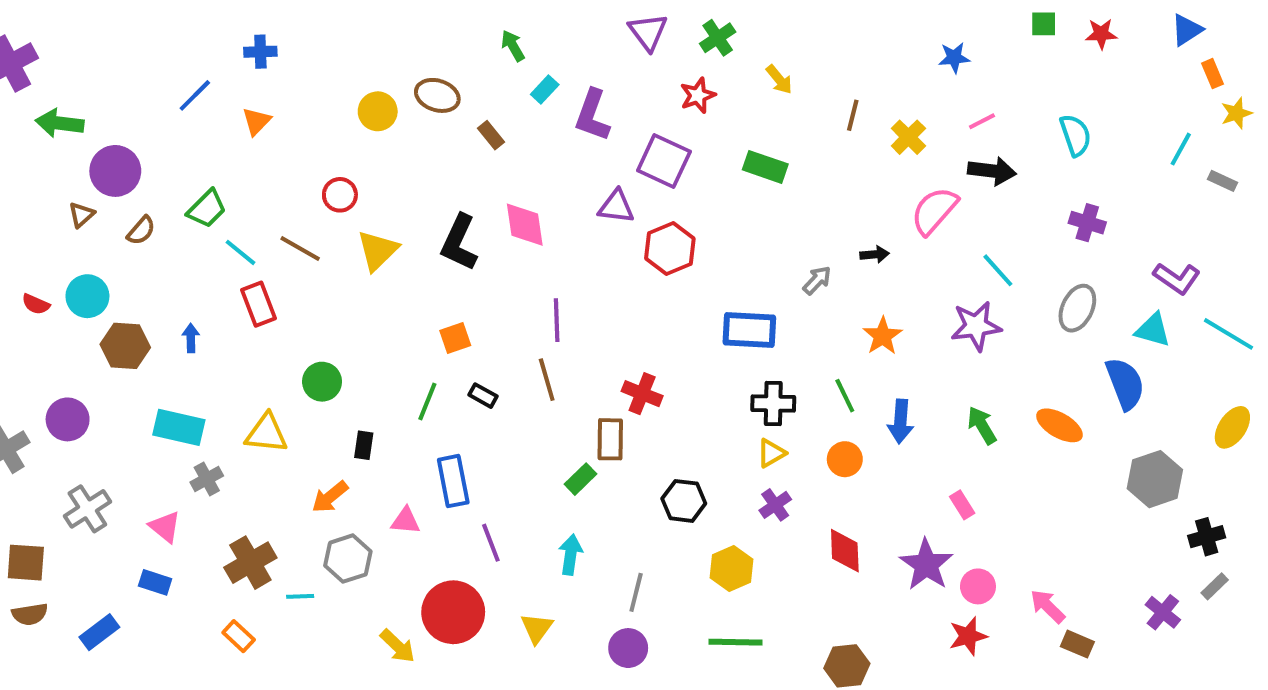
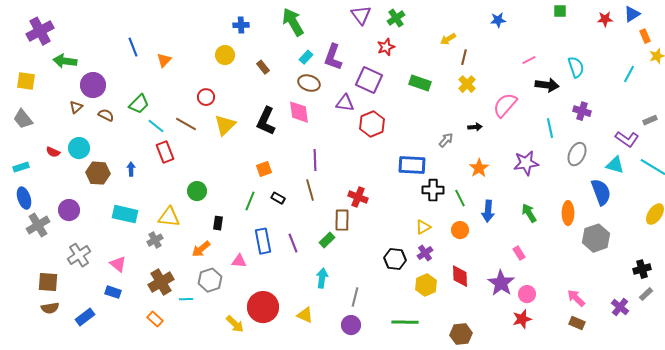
red star: (1101, 34) -> (605, 19), moved
green arrow: (513, 46) -> (293, 22), size x1.8
blue cross: (260, 52) -> (241, 25), moved
blue star: (954, 58) -> (498, 20), moved
yellow arrow: (779, 80) -> (448, 39), moved, turned 98
cyan rectangle: (545, 89) -> (306, 57), moved
blue line: (195, 95) -> (133, 47), turned -66
brown ellipse: (437, 95) -> (309, 83), moved
brown rectangle: (491, 135) -> (263, 67), moved
yellow cross: (908, 137) -> (467, 84), moved
black arrow: (992, 171) -> (547, 85), moved
gray rectangle: (1222, 181) -> (650, 120), moved, turned -48
brown semicircle: (141, 231) -> (106, 115), turned -105
cyan line: (998, 270) -> (550, 128), moved, turned 30
black cross: (773, 404) -> (433, 190), moved
orange ellipse: (1059, 425) -> (568, 213), turned 60
gray cross: (207, 479) -> (155, 240), moved
gray hexagon: (1155, 479) -> (596, 238), moved
black hexagon: (684, 501) -> (395, 259), moved
purple line: (491, 543) -> (293, 243), moved
yellow hexagon: (732, 569) -> (426, 285), moved
pink arrow: (1048, 606) -> (576, 298), moved
yellow triangle: (537, 628) -> (305, 315), turned -42

